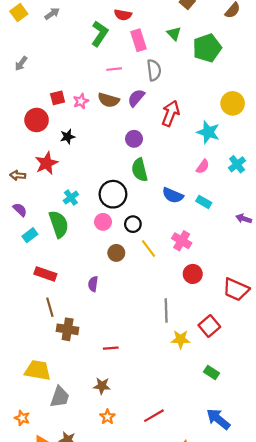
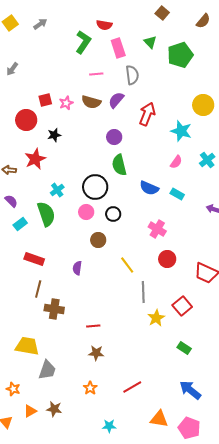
yellow line: (148, 248) -> (127, 265), moved
brown line: (50, 307) -> (38, 289), turned 30
yellow star: (181, 339) -> (156, 318), turned -30
brown star: (102, 386) -> (96, 353), moved

